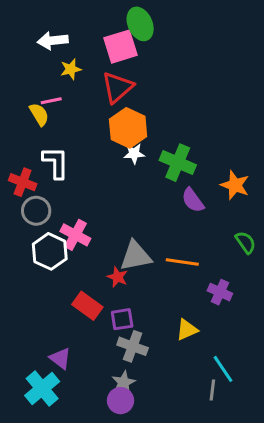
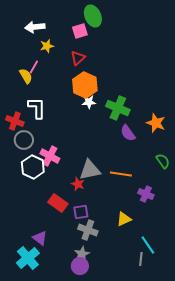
pink square: (121, 47) -> (80, 31), size x0.7
red triangle: (117, 87) -> (78, 58), size x0.7
pink line: (51, 101) -> (34, 67), turned -48

